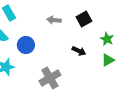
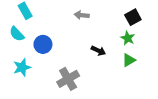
black square: (84, 19) -> (133, 17), moved
gray arrow: (54, 20) -> (82, 15), moved

